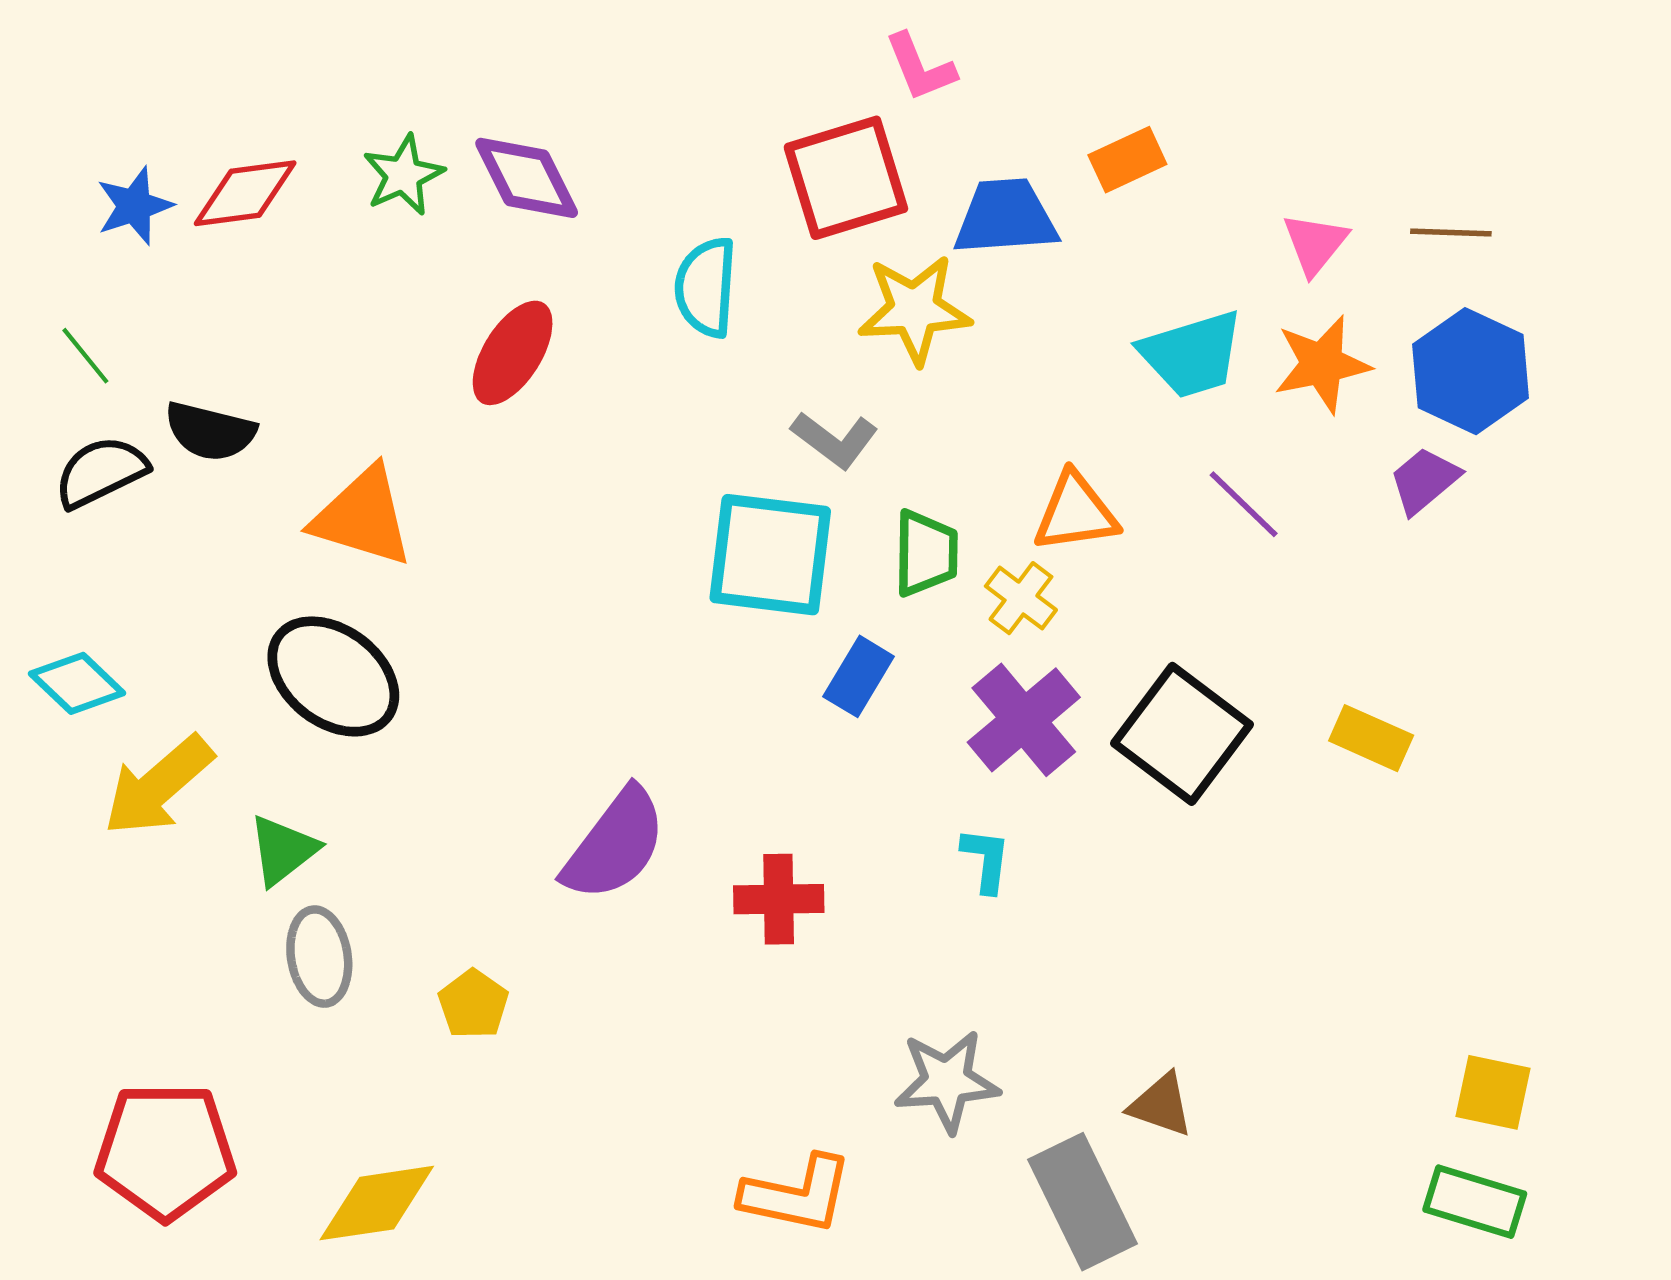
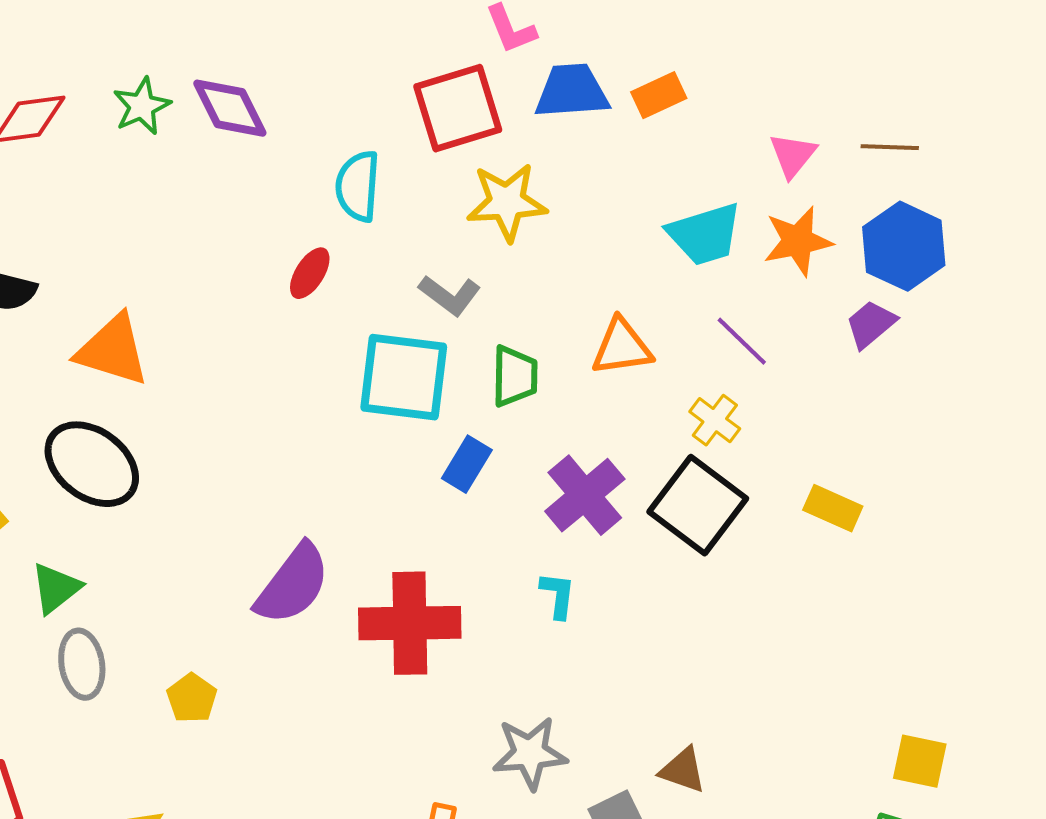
blue trapezoid: (1006, 217) -> (572, 91), moved
red ellipse: (513, 353) -> (310, 273), moved, size x0.7
yellow cross: (1021, 598) -> (715, 420), moved
red cross: (779, 899) -> (410, 623), size x1.6

